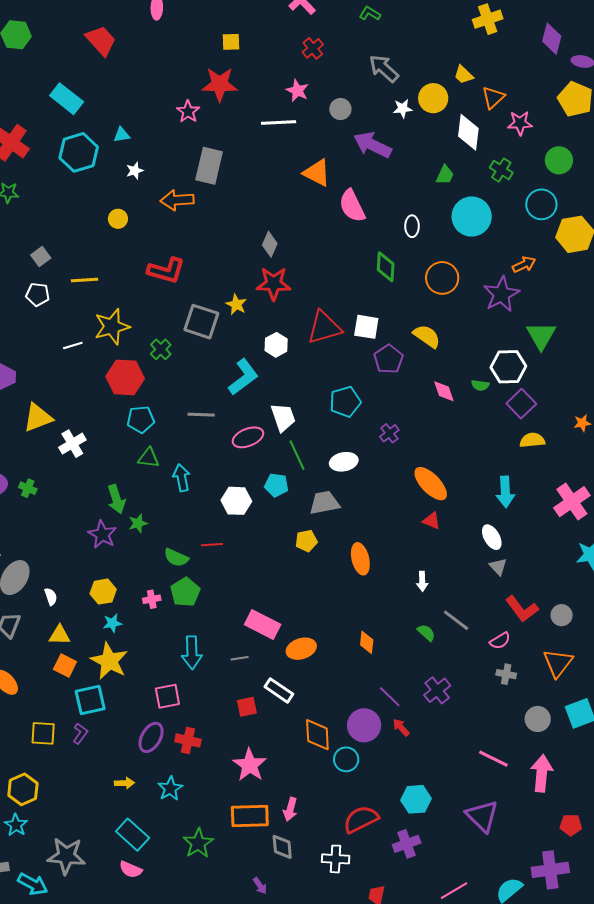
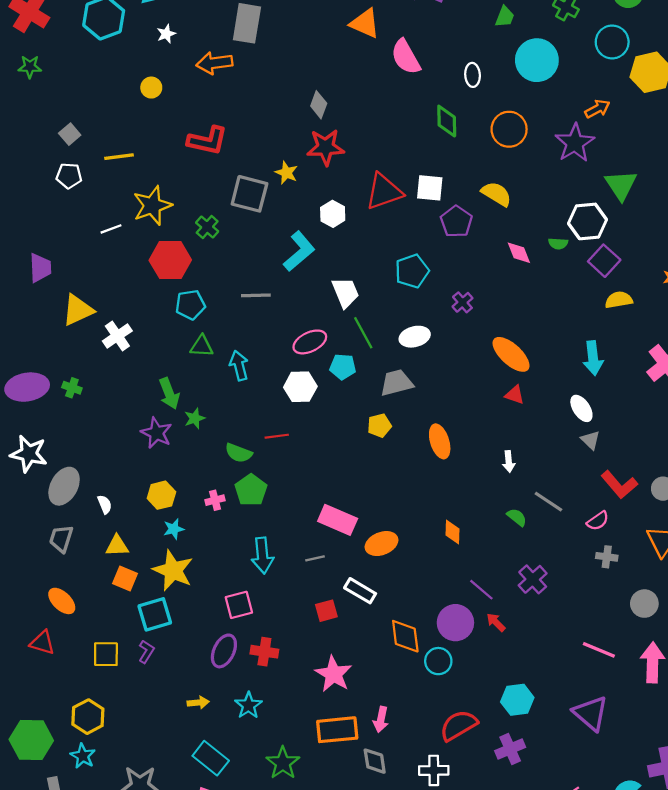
pink ellipse: (248, 437) -> (310, 342), moved

